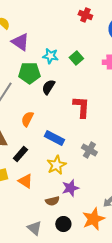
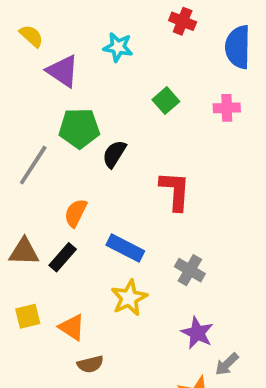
cyan star: (50, 56) -> (118, 47), moved
black rectangle: (20, 154) -> (63, 257), moved
purple star: (70, 188) -> (197, 333), moved, turned -30
brown semicircle: (52, 201) -> (90, 364), moved

